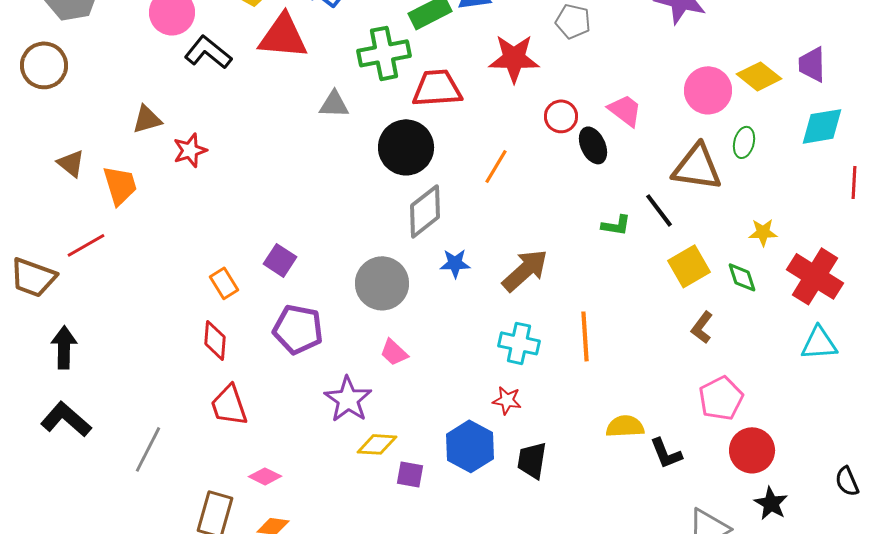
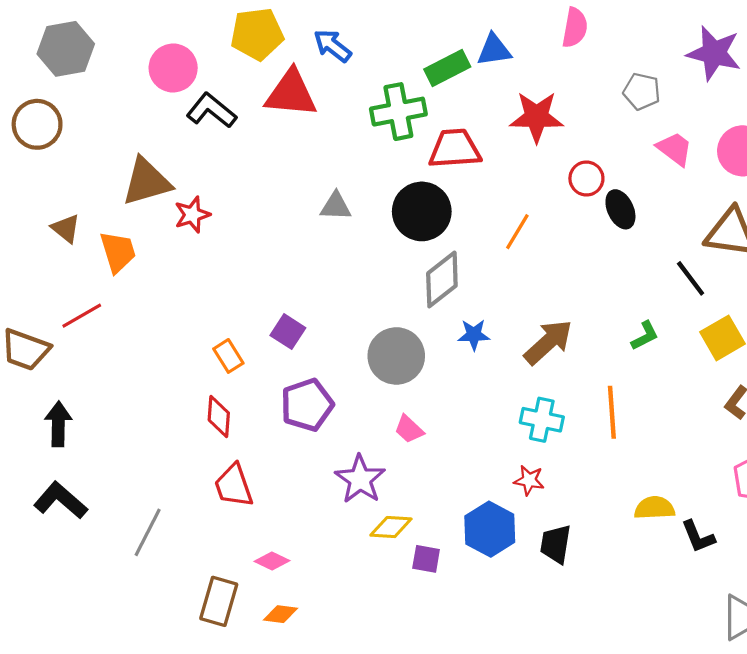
gray pentagon: (573, 21) -> (642, 91), moved
gray triangle: (334, 104) -> (336, 206), moved
pink trapezoid: (625, 110) -> (675, 149), moved
brown triangle: (147, 119) -> (147, 182), size x1.6
green L-shape: (616, 225) -> (645, 336), moved, turned -36
purple pentagon: (298, 329) -> (307, 405), turned -30

